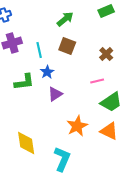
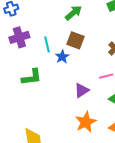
blue star: (47, 72) -> (62, 57), moved
purple triangle: (55, 94) -> (82, 90), moved

